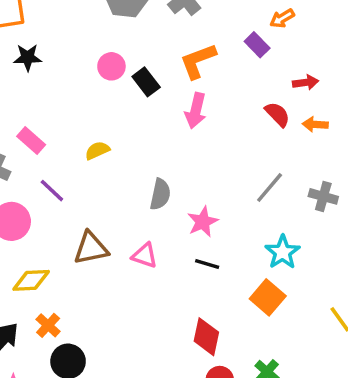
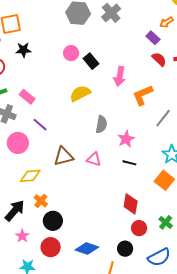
orange L-shape: (198, 61) -> (143, 95), moved
red semicircle: (277, 114) -> (159, 59), moved
yellow semicircle: (97, 150) -> (80, 93), moved, size x1.5

